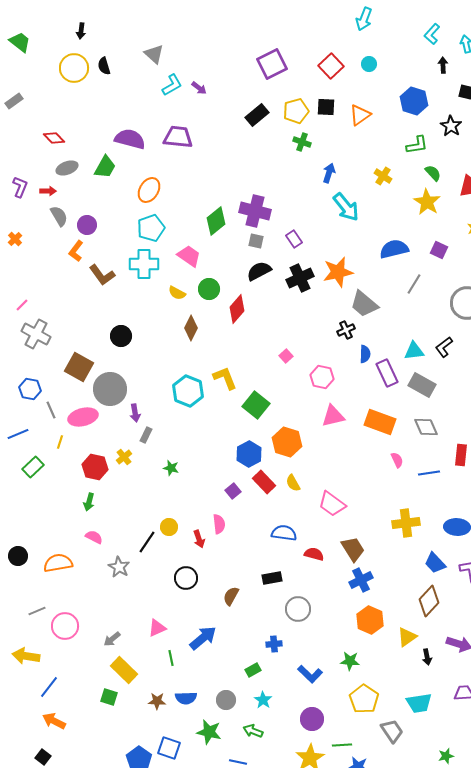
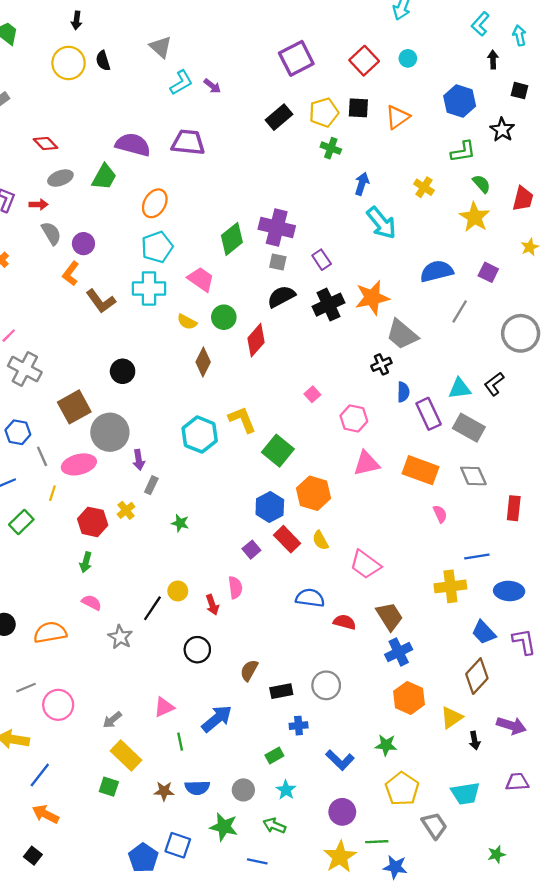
brown square: (79, 367) -> (74, 407), turned 32
blue line: (429, 473) -> (477, 556), moved
black rectangle: (272, 578) -> (281, 691), moved

